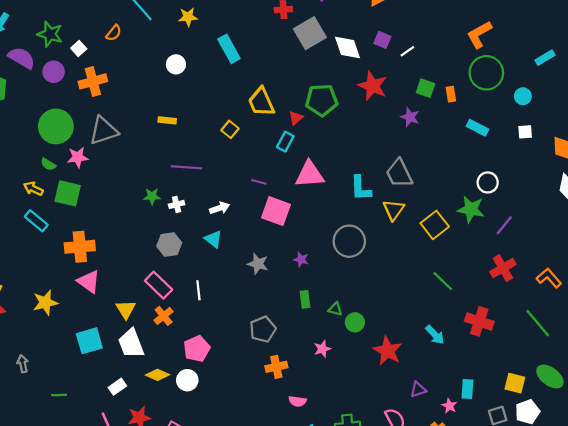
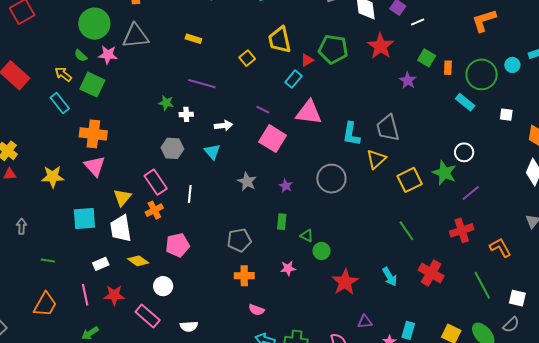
green circle: (486, 73) -> (482, 74), moved
cyan circle: (523, 96) -> (512, 65), moved
white circle: (187, 380) -> (163, 286), moved

